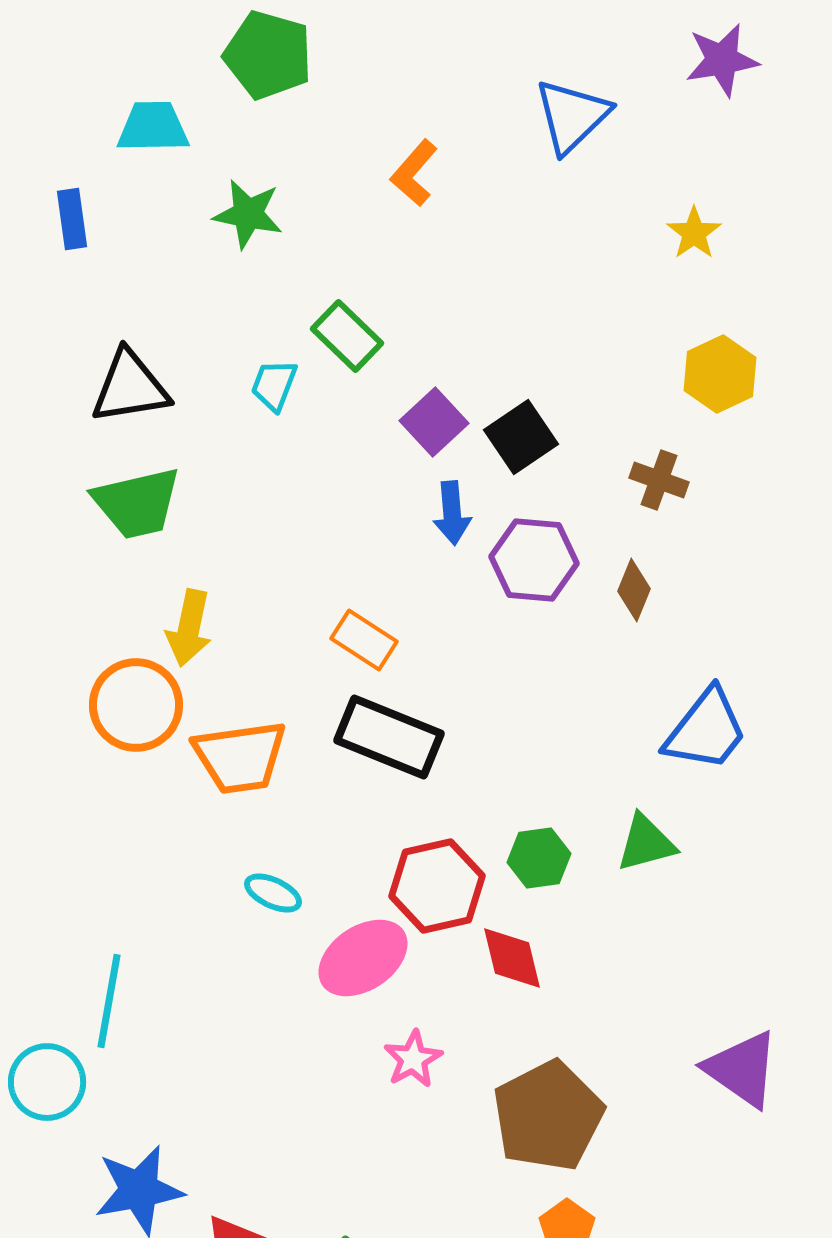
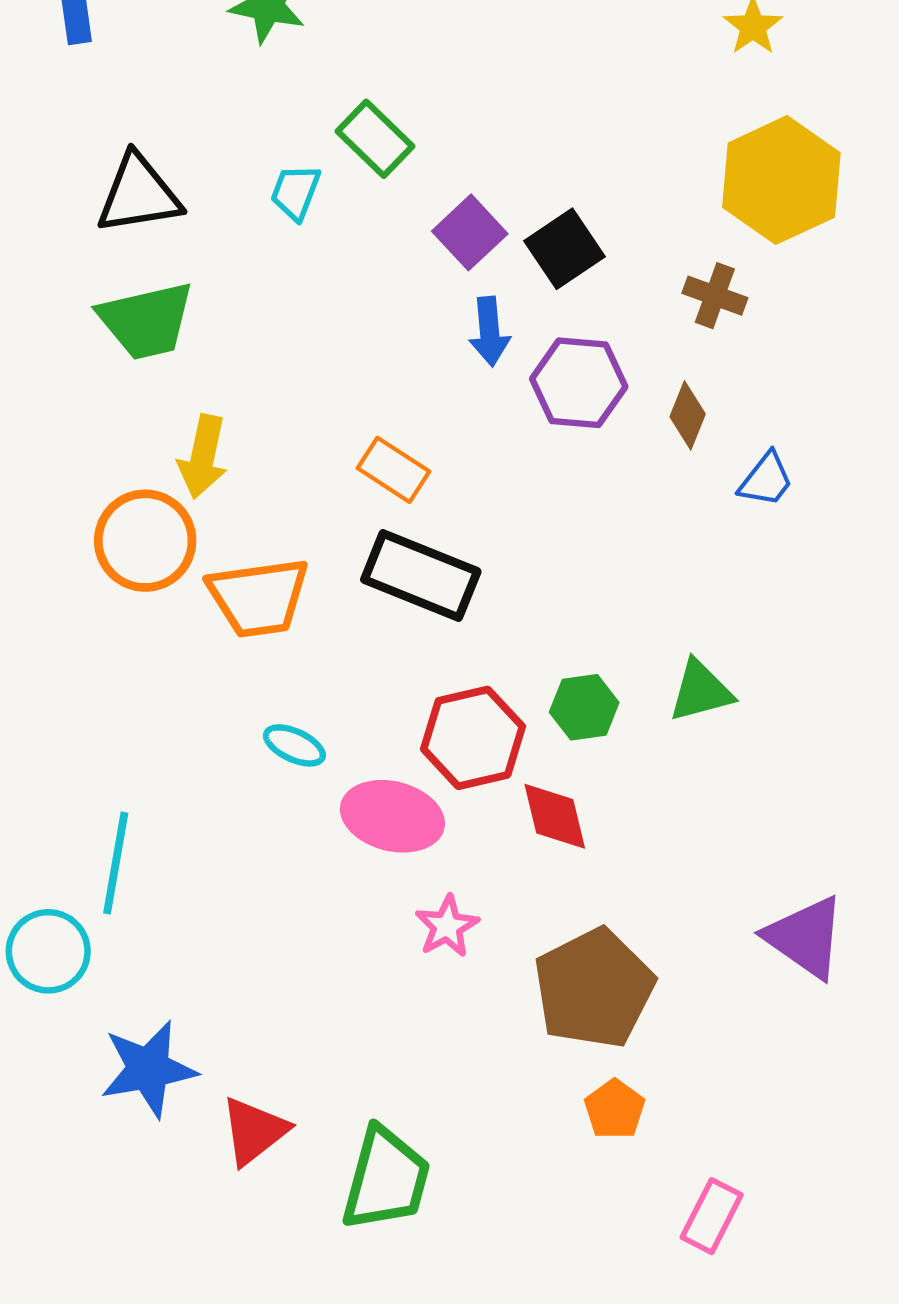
yellow hexagon: (720, 374) -> (781, 180), size x1.5
blue trapezoid: (706, 730) -> (766, 480), moved, size x0.6
pink ellipse: (363, 958) -> (392, 816), turned 48

